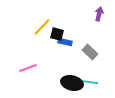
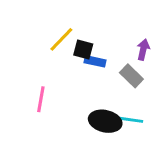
purple arrow: (99, 14) -> (143, 50), moved
pink line: (28, 68) -> (41, 99), turned -60

